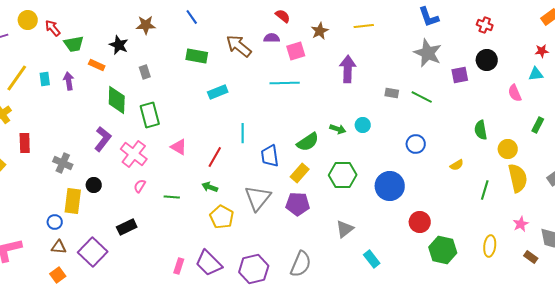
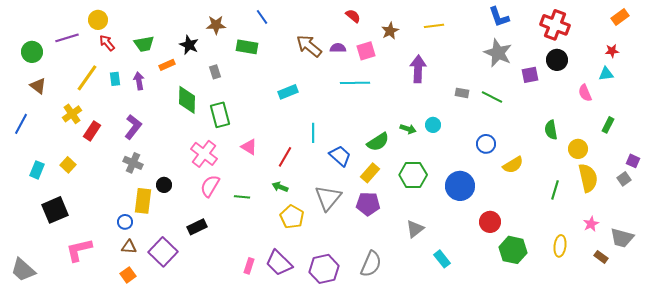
red cross: (485, 25) -> (555, 25), size x1.8
red arrow: (53, 28) -> (107, 43), moved
purple semicircle: (272, 38) -> (338, 48), moved
green rectangle: (197, 56) -> (247, 47), moved
orange rectangle: (97, 65) -> (167, 65), turned -49
purple L-shape: (103, 139) -> (133, 127), moved
red rectangle: (25, 143) -> (92, 131), moved, turned 36
blue trapezoid: (270, 156) -> (340, 156), turned 140
yellow semicircle: (457, 165) -> (513, 165), moved, size x1.5
pink semicircle: (140, 186) -> (210, 186), size x1.6

